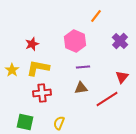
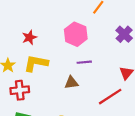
brown triangle: (81, 88) -> (71, 83), moved
red cross: (42, 93) -> (20, 90), moved

